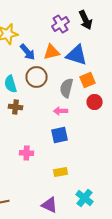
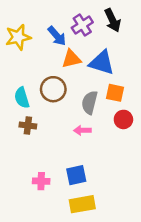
blue arrow: (28, 52) -> (57, 36), moved
orange square: (88, 80) -> (115, 93), turned 35
blue square: (60, 135) -> (76, 175), moved
yellow rectangle: (61, 172) -> (82, 204), size x1.5

